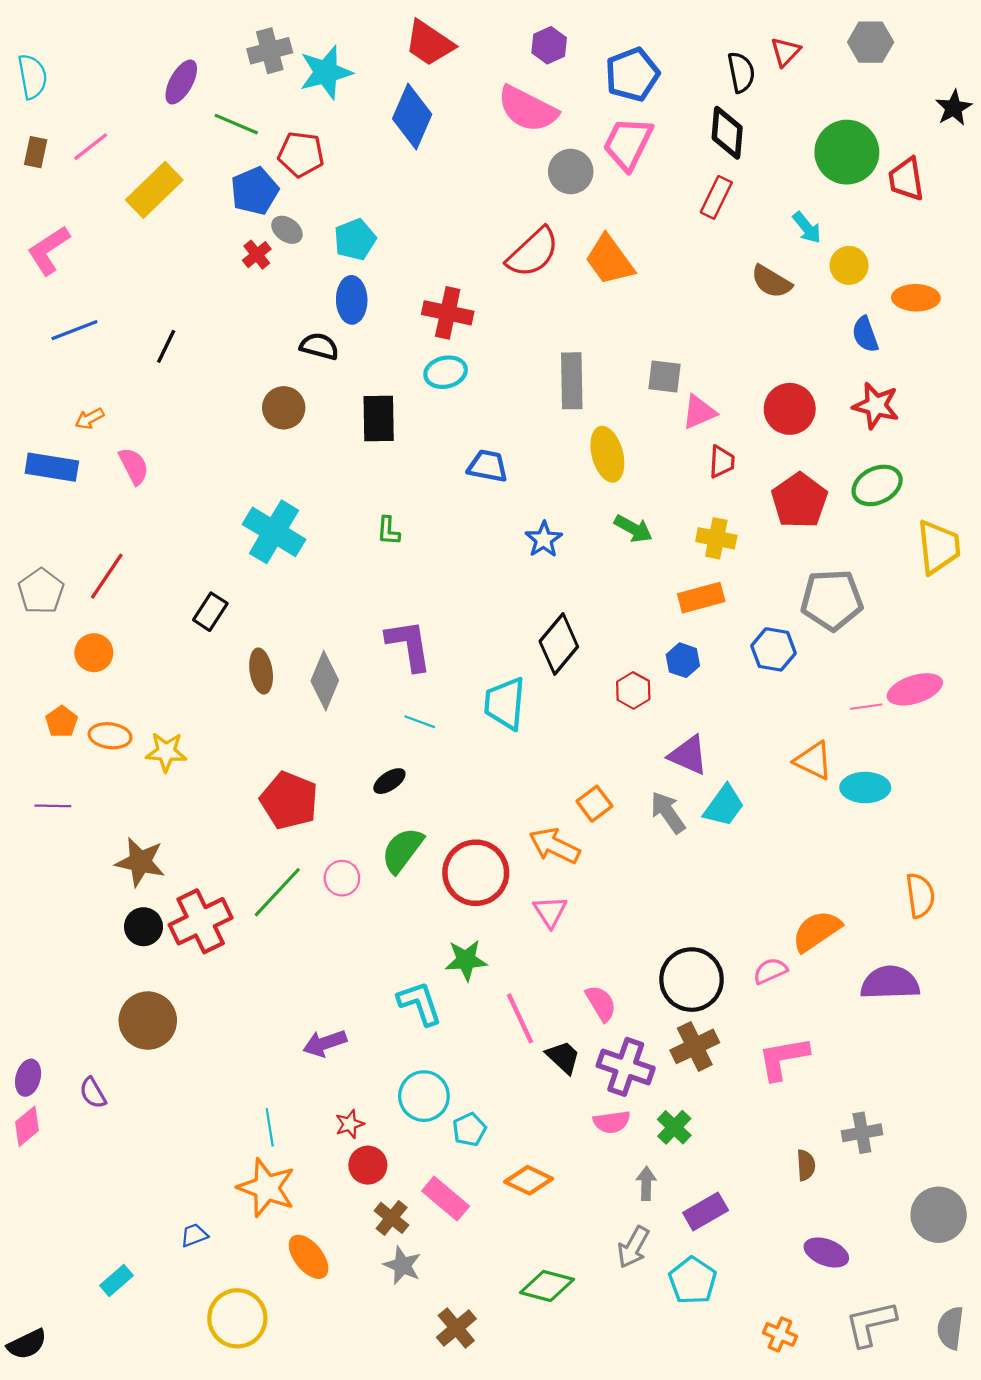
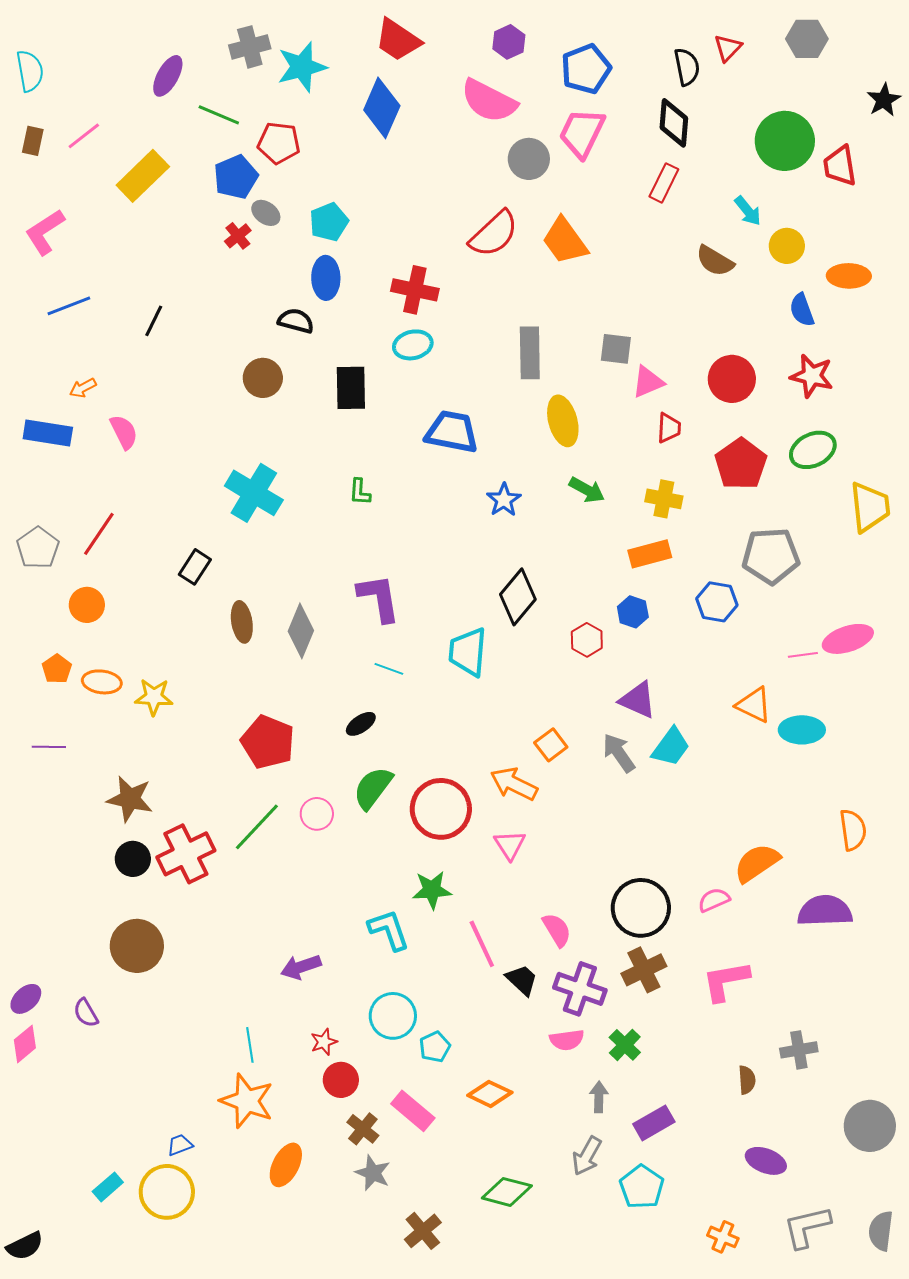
blue trapezoid: (488, 466) -> (452, 432), size x1.4
purple ellipse: (28, 1078) -> (26, 999), turned 32
orange ellipse: (309, 1257) -> (286, 1165), turned 66
yellow circle: (237, 1318) -> (167, 1192), moved

